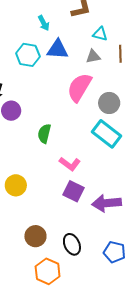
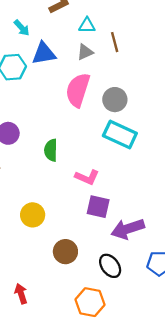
purple arrow: (107, 203) -> (128, 229), moved
brown circle: (35, 236) -> (65, 252), moved

